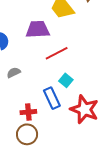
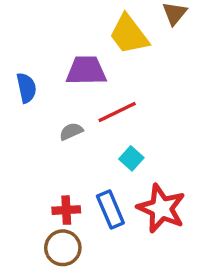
gray semicircle: (14, 72) -> (71, 131), moved
blue rectangle: (52, 98) -> (110, 210), moved

